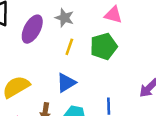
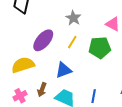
purple ellipse: (32, 29) -> (43, 40), moved

